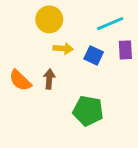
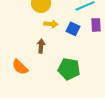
orange semicircle: (20, 80) -> (20, 67), moved

